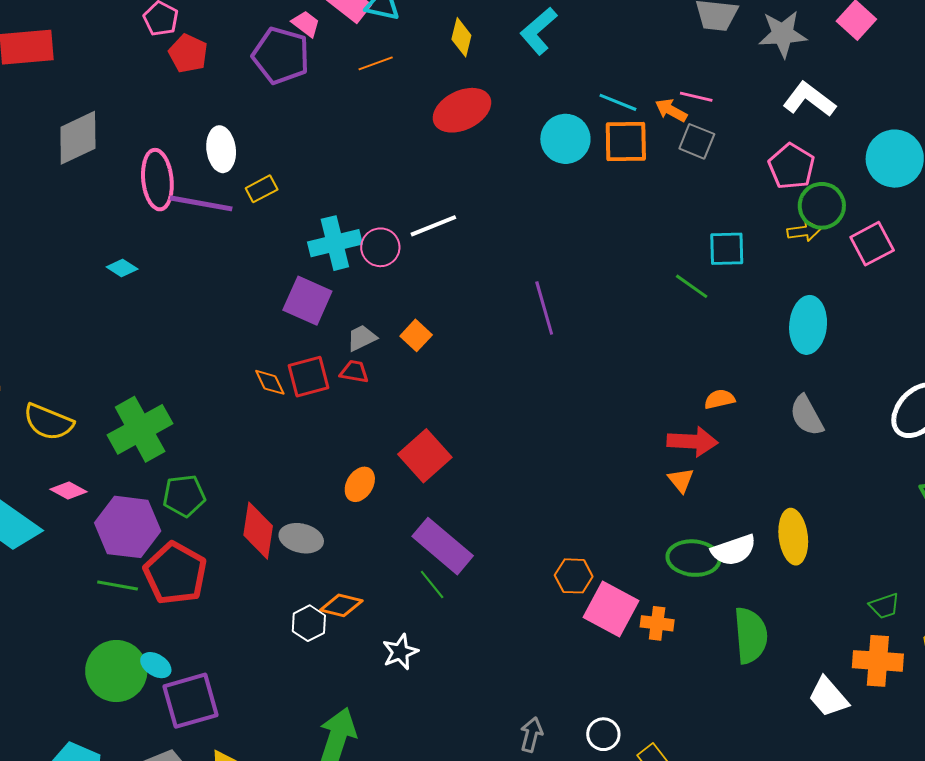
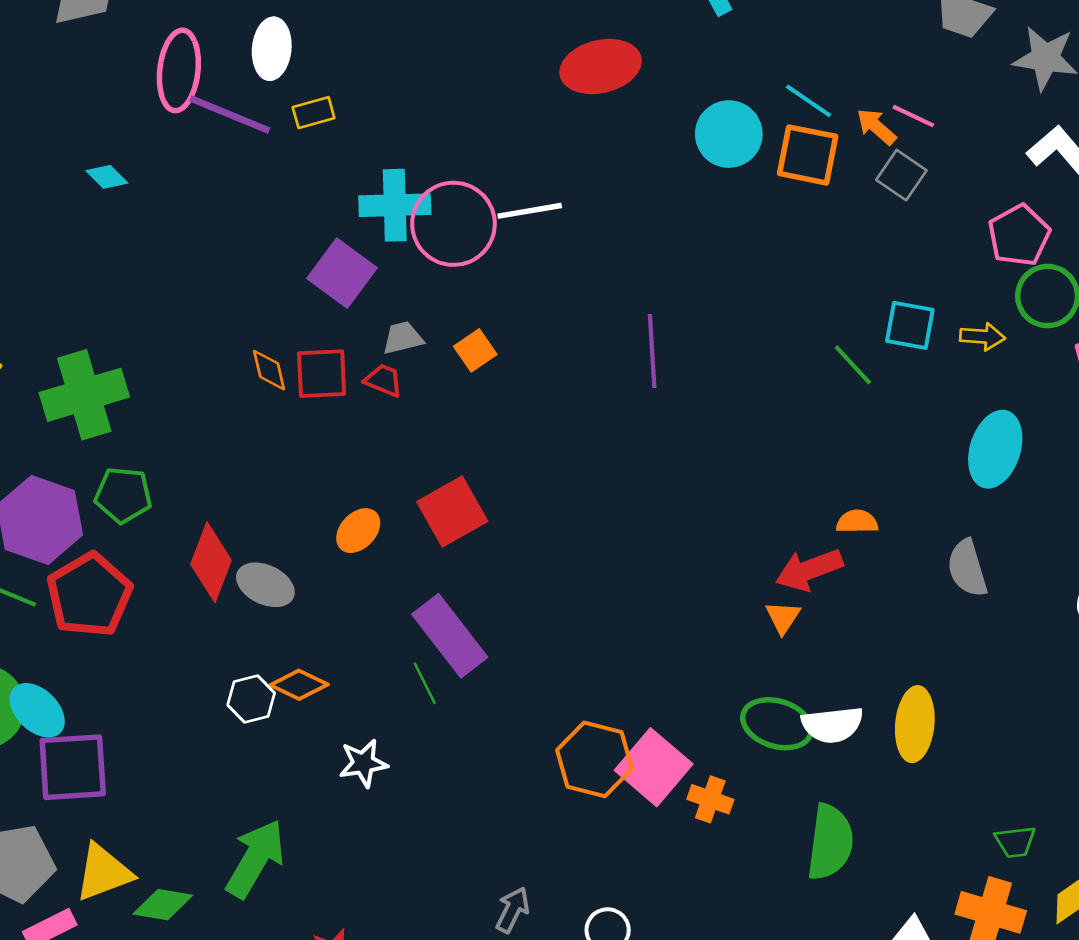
yellow arrow: (804, 231) -> (982, 337), moved
pink circle: (380, 247) -> (453, 224), size x1.6
red arrow: (692, 442) -> (809, 570), turned 144
orange hexagon: (574, 576) -> (595, 759), moved, size x1.5
cyan ellipse: (156, 665) -> (37, 710), size x1.4

